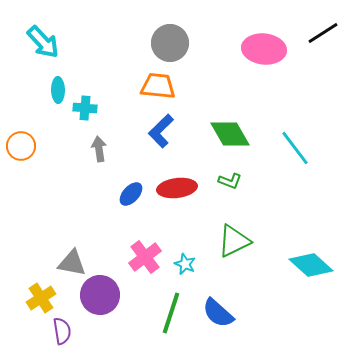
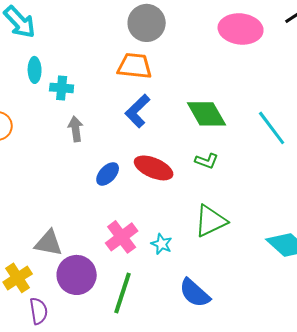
red ellipse: (177, 188) -> (154, 168), turned 30
green line: (171, 313) -> (123, 293), moved

